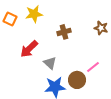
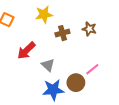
yellow star: (34, 14) -> (44, 14), moved
brown star: (101, 28) -> (89, 29), moved

